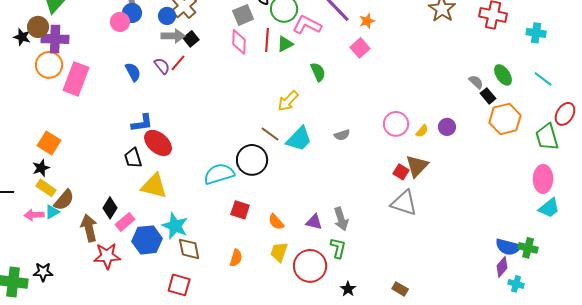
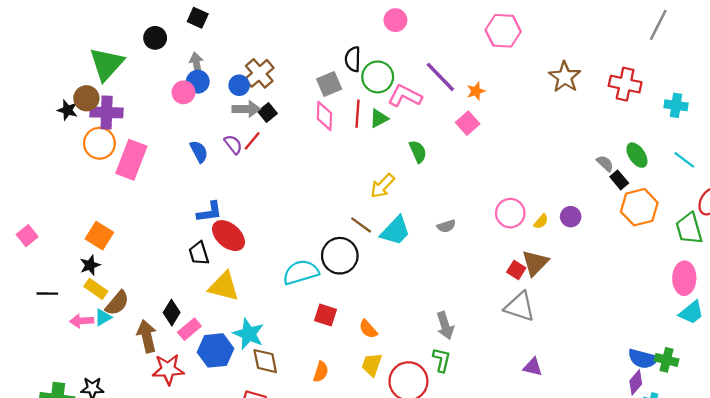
purple triangle: (314, 222) -> (533, 367), moved

